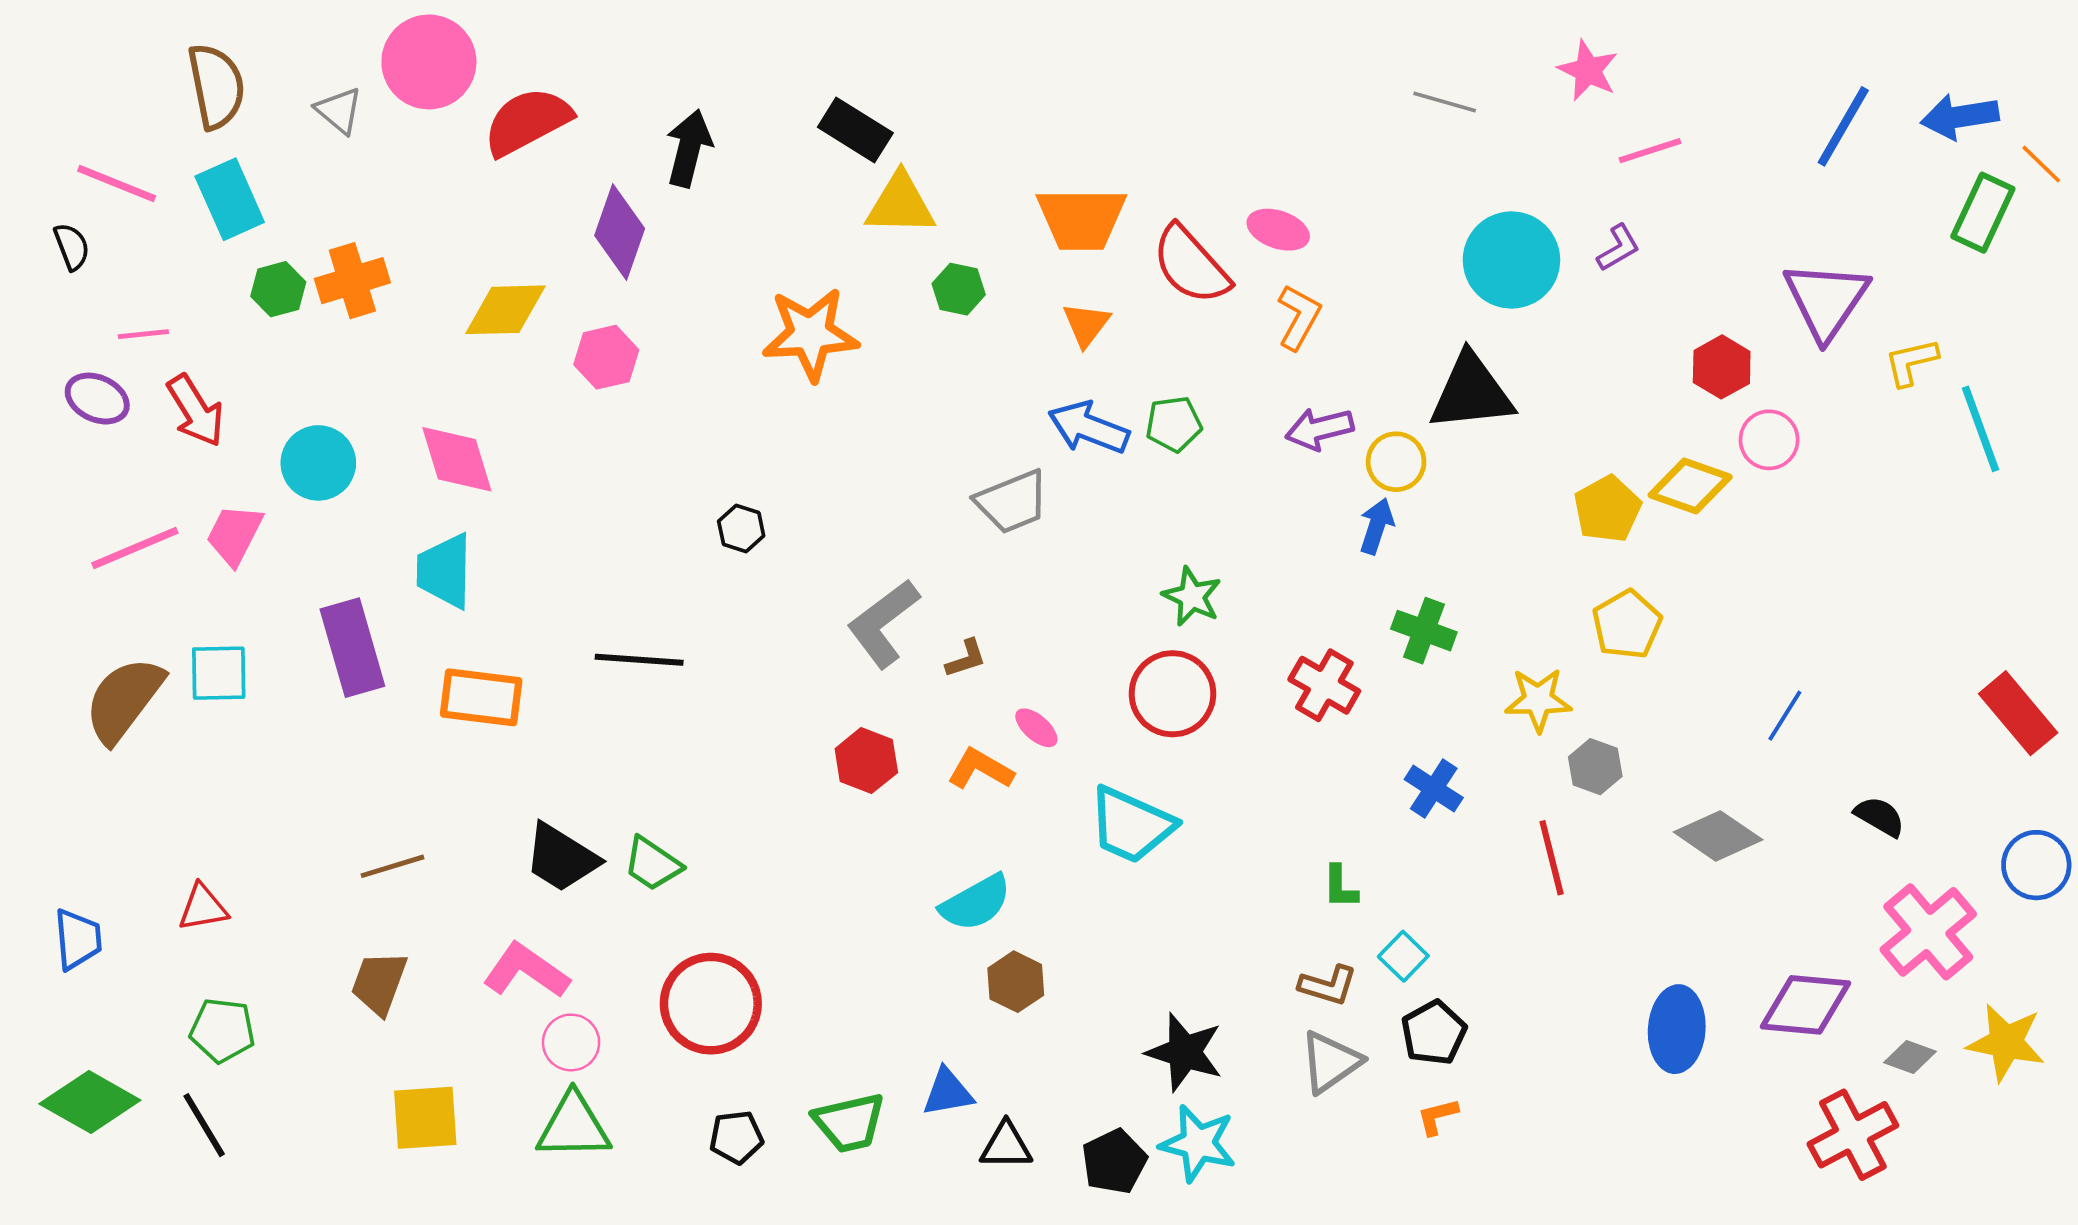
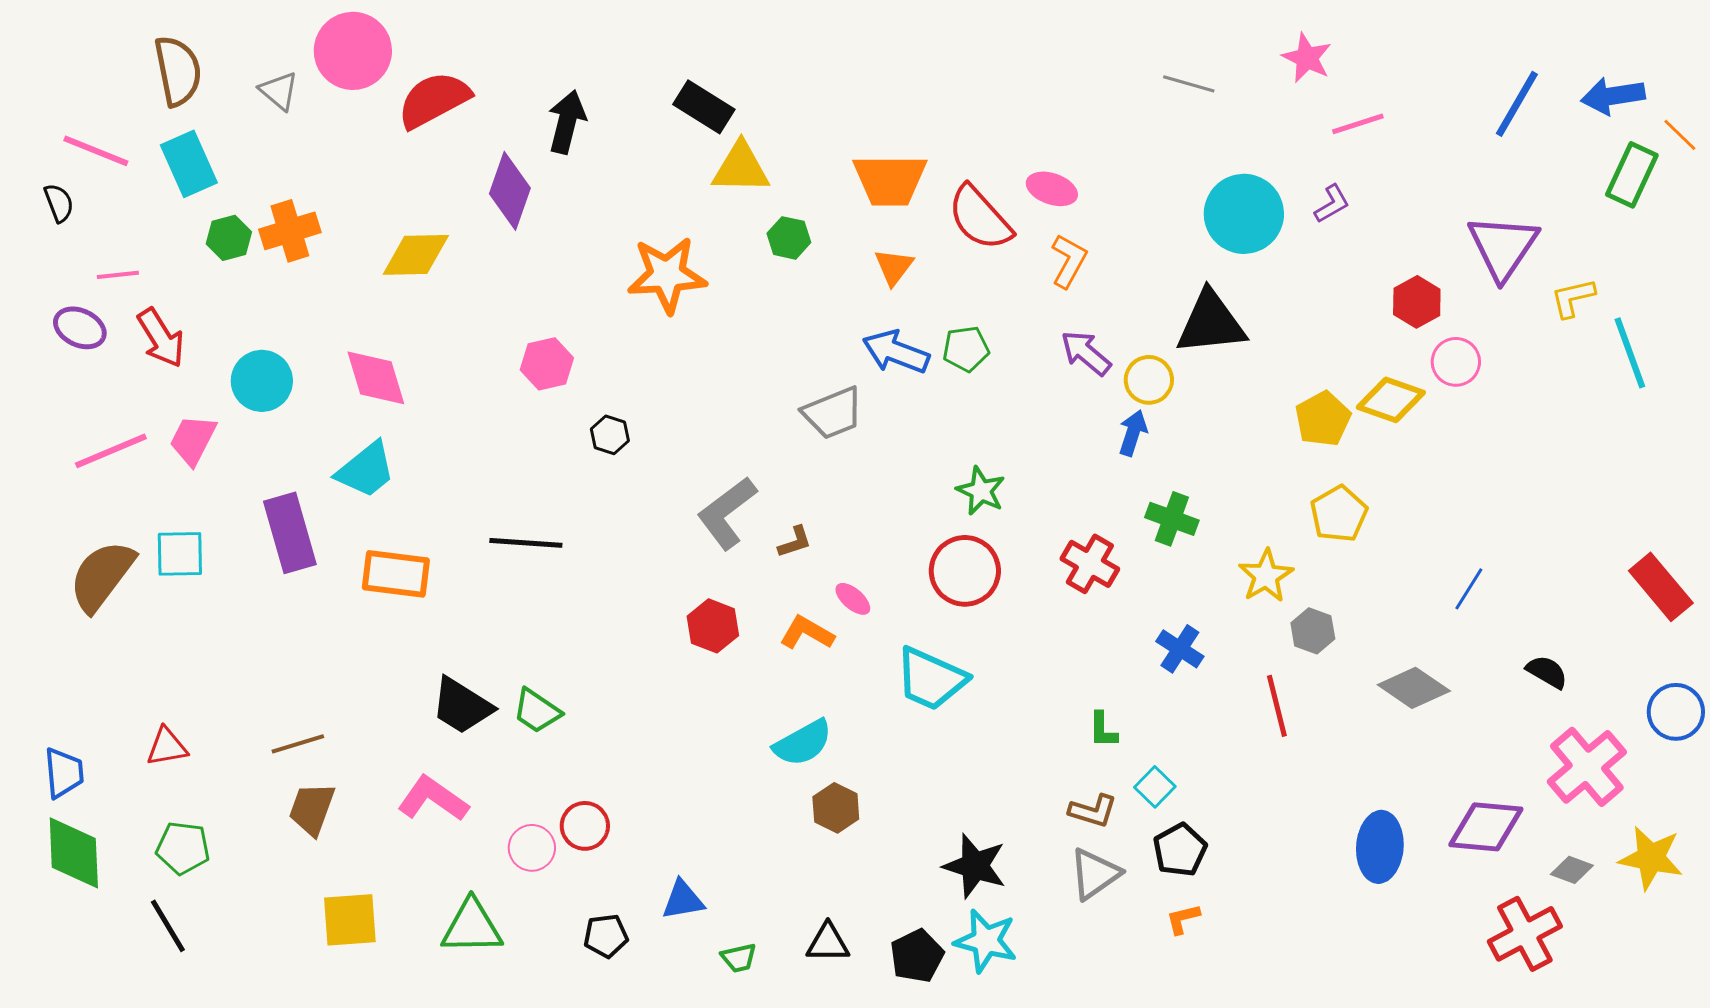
pink hexagon: (606, 357) -> (547, 364), moved
purple arrow: (1319, 429) -> (1086, 353), turned 54
cyan trapezoid: (445, 571) -> (366, 470), turned -130
yellow star: (1538, 700) -> (1266, 576), turned -30
brown line: (392, 866) -> (298, 744), moved
red circle: (711, 1004) -> (585, 826), size x0.6
pink circle: (571, 1042) -> (532, 848), moved
blue triangle: (948, 1092) -> (683, 900), moved
green diamond: (90, 1102) -> (74, 853), moved, turned 58
green trapezoid: (849, 1123) -> (739, 958), moved, size x0.6

